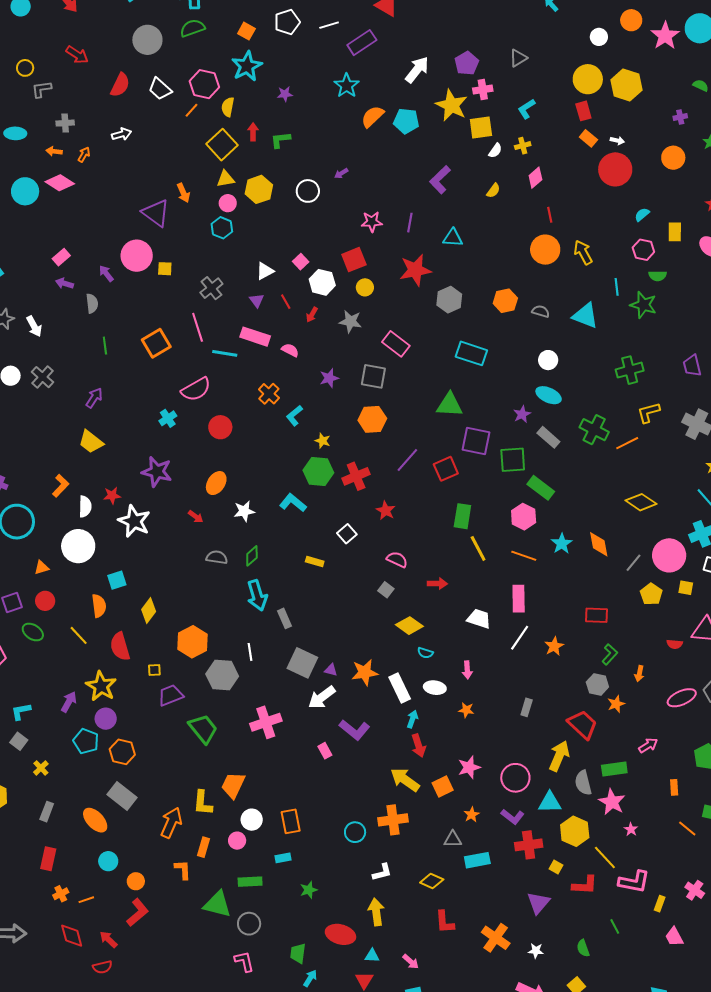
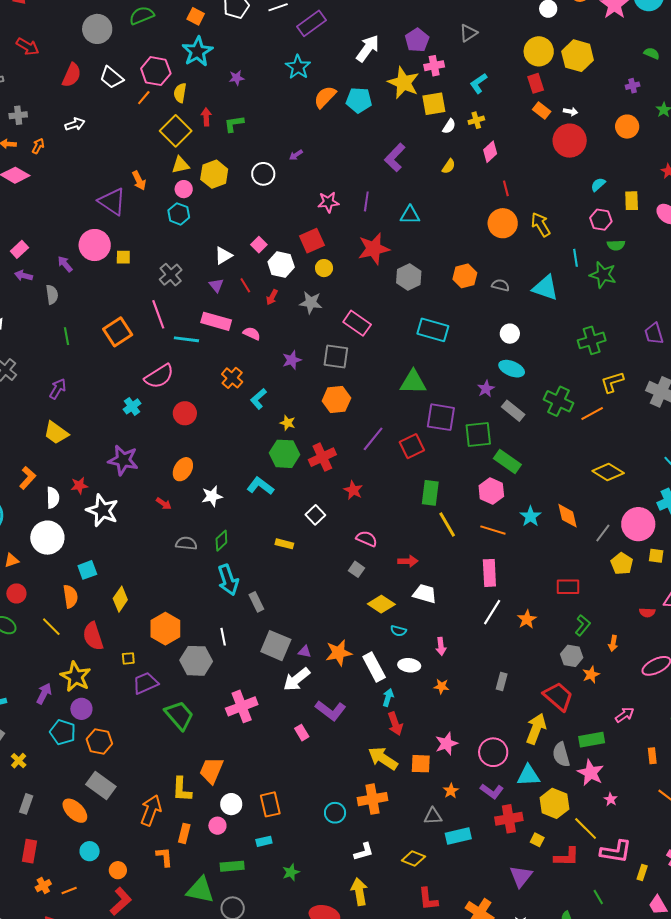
white trapezoid: (479, 619) -> (425, 594), moved
orange square: (443, 786) -> (421, 764), turned 30

